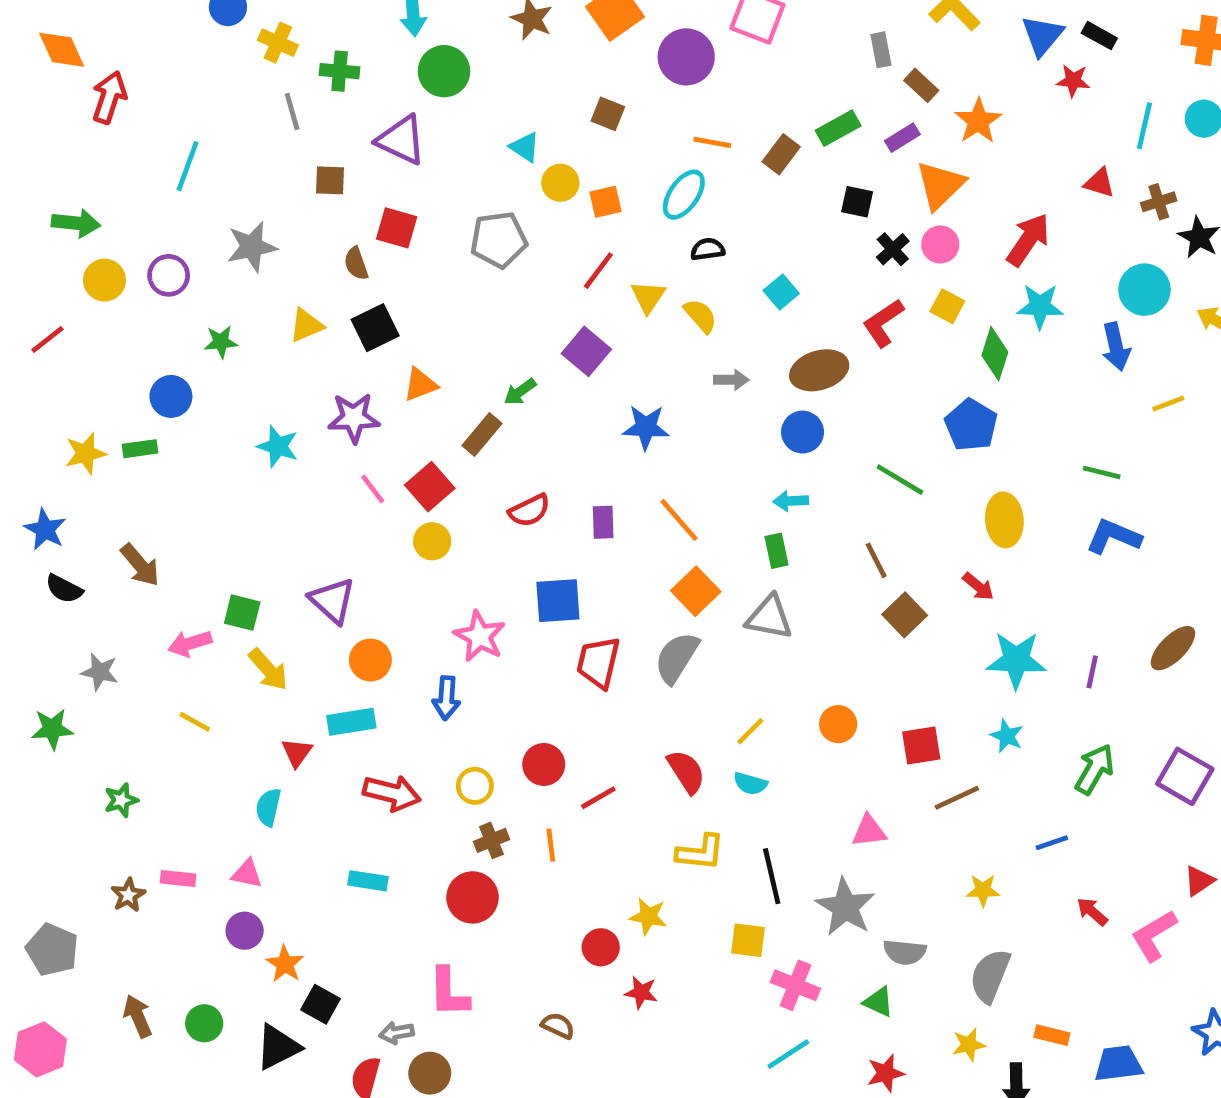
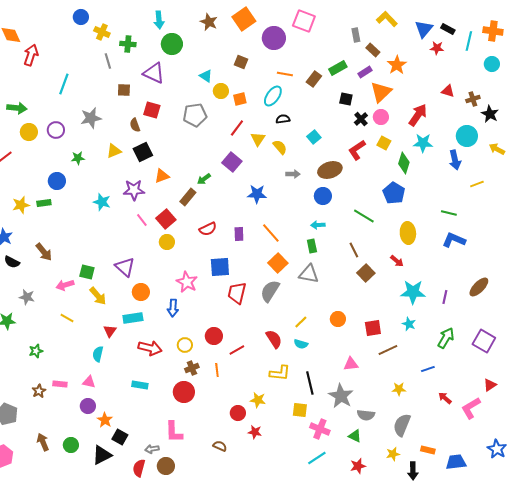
cyan line: (1144, 126) -> (469, 41), moved

